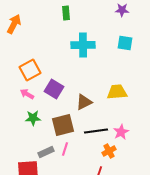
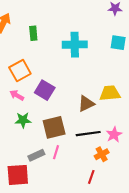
green rectangle: (66, 13) -> (33, 33), moved
brown triangle: (84, 102) -> (86, 104), moved

